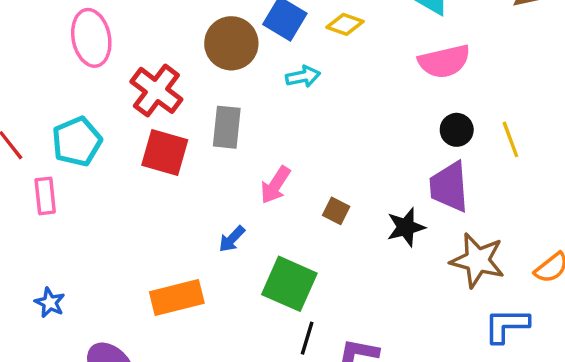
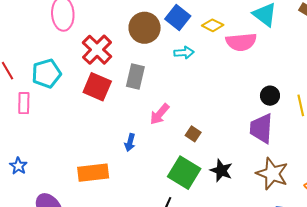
pink semicircle: (444, 61) -> (241, 42), moved
black star: (406, 227) -> (221, 171), moved, turned 30
blue arrow: (232, 239) -> (130, 142), turned -36
green square: (289, 284) -> (184, 173), moved

